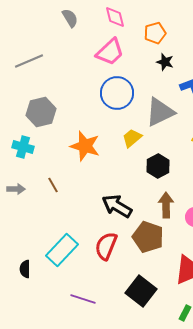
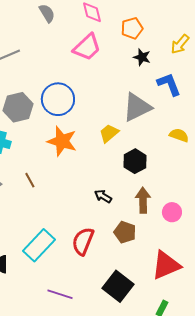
blue circle: (117, 93) -> (58, 99), moved
black arrow: (117, 206) -> (103, 196), moved, size x0.6
brown pentagon: (148, 237) -> (125, 232), size x0.7

